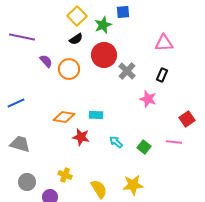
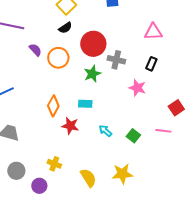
green star: (103, 25) -> (92, 74), moved
gray cross: (127, 71) -> (116, 60), turned -30
orange diamond: (64, 117) -> (53, 106), turned -70

